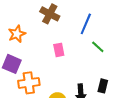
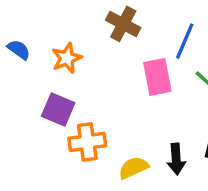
pink rectangle: (59, 50) -> (157, 77), moved, size x1.5

